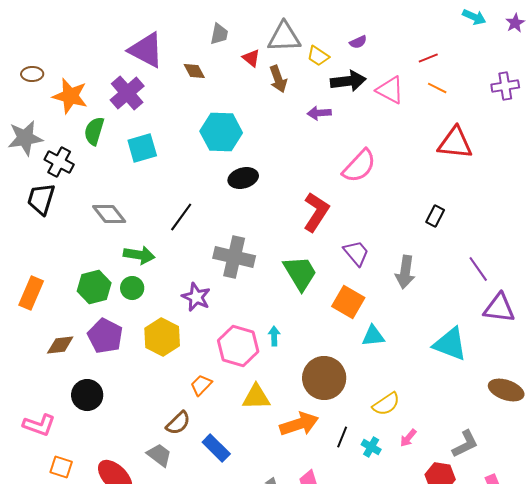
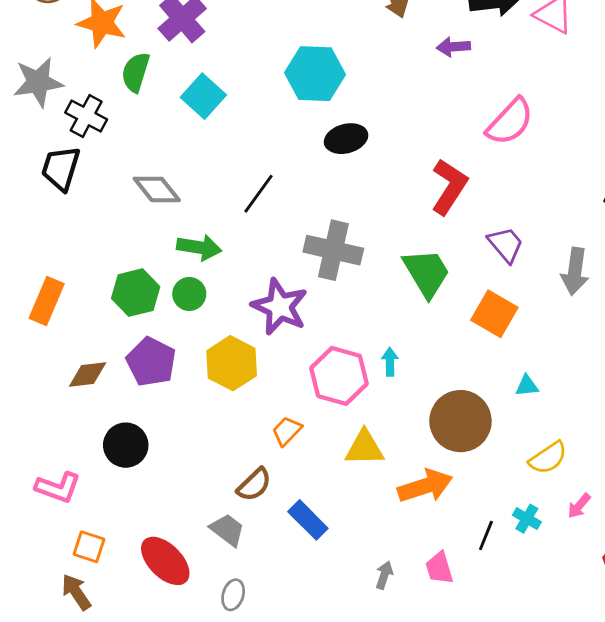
cyan square: (142, 148) -> (203, 96), turned -32
purple star: (196, 297) -> (280, 307), size x1.4
cyan triangle: (373, 336) -> (527, 386), moved, size x0.7
black line: (342, 437) -> (486, 536), moved

